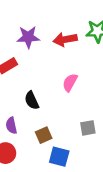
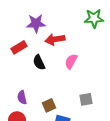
red arrow: (65, 39) -> (55, 39), moved
black semicircle: (32, 100) -> (39, 62), moved

